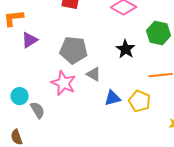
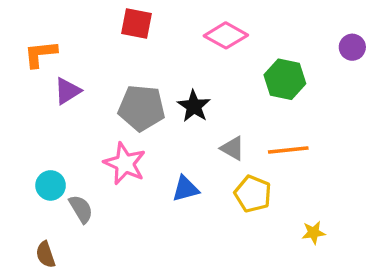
black star: (126, 49) -> (194, 106), moved
gray triangle: (94, 74) -> (233, 148), moved
blue triangle: (113, 98) -> (185, 189), moved

